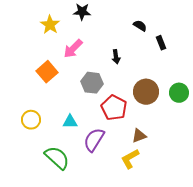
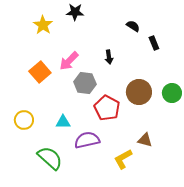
pink arrow: (73, 49) -> (69, 61), moved
brown triangle: (139, 136) -> (145, 140), moved, turned 35
purple semicircle: (94, 140) -> (87, 140), turned 45

